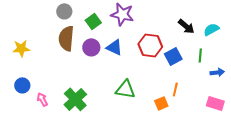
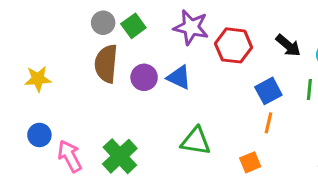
green square: (93, 21) -> (133, 26), moved
red hexagon: (150, 45) -> (234, 45), moved
orange line: (175, 89) -> (268, 123), moved
pink arrow: (42, 99) -> (70, 156), size x1.5

